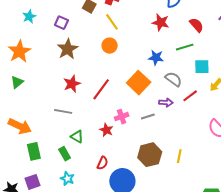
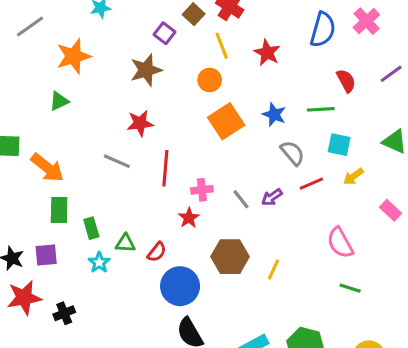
red star: (161, 22) -> (267, 53), moved
purple square: (61, 23) -> (164, 33), moved
orange square: (139, 83) -> (226, 121), moved
red line: (101, 89) -> (165, 168), moved, turned -45
purple arrow: (166, 103) -> (272, 197), moved, turned 128
gray line: (148, 117) -> (241, 199), turned 56
red star: (106, 130) -> (189, 218), moved
green triangle: (77, 137) -> (125, 243), moved, turned -40
green rectangle: (65, 154) -> (91, 228), moved

